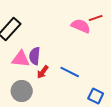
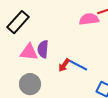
pink semicircle: (81, 26) -> (89, 19), turned -30
red arrow: (43, 72) -> (64, 65), moved

